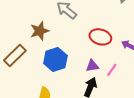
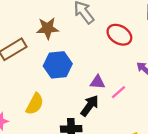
red ellipse: (100, 37) -> (119, 35), moved

